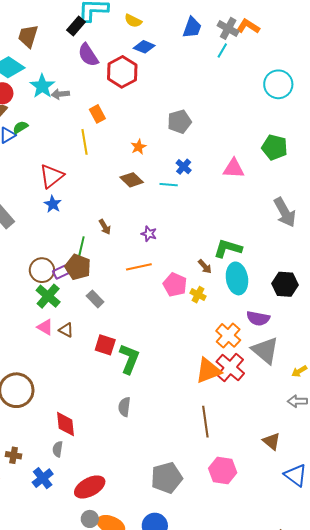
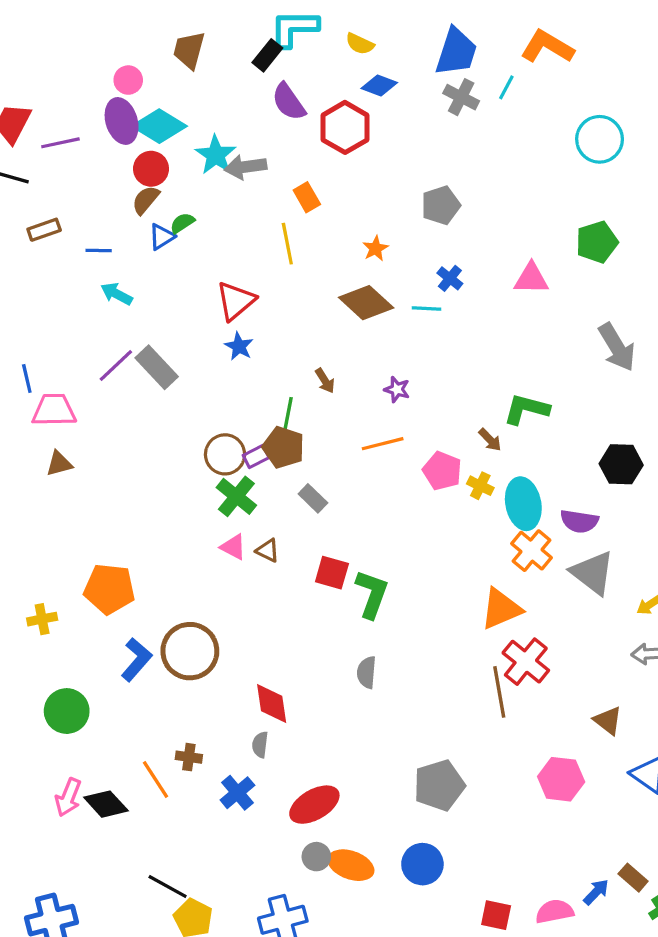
orange L-shape: (248, 26) -> (547, 47), size x1.4
blue trapezoid: (192, 28) -> (456, 52), size x1.4
gray cross: (228, 28) -> (461, 97), moved
brown trapezoid: (28, 36) -> (189, 50), moved
gray arrow: (60, 94) -> (245, 167), size x1.4
green pentagon: (274, 147) -> (597, 242), turned -30
brown diamond: (132, 180) -> (366, 303), size x1.4
cyan ellipse: (237, 278) -> (523, 504), moved
red cross: (230, 367) -> (526, 662), moved
pink hexagon: (223, 471) -> (561, 779), moved

